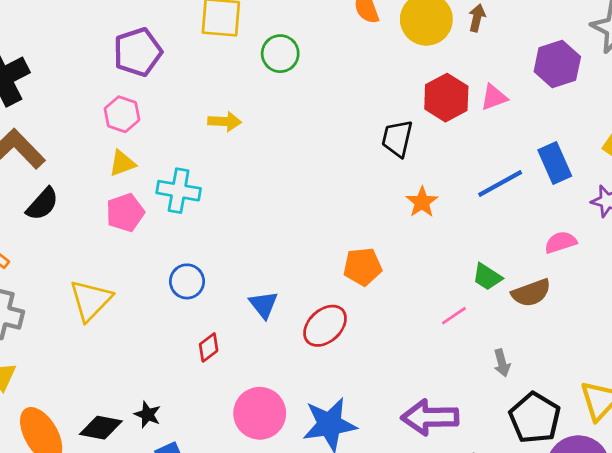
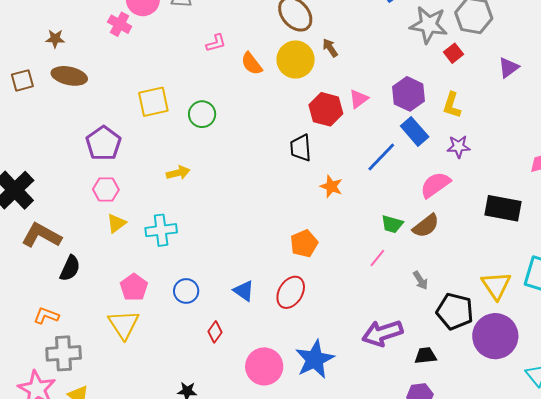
brown arrow: (477, 18) -> (330, 48), turned -30
purple hexagon: (557, 64) -> (408, 94), moved
pink pentagon: (125, 213) -> (134, 287), moved
pink semicircle: (561, 242) -> (435, 185), size x1.4

